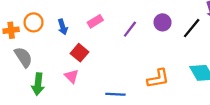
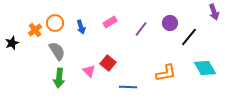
black line: (192, 28) -> (189, 37), moved
orange cross: (11, 30) -> (35, 30), turned -32
red square: (80, 53) -> (108, 63), moved
gray semicircle: (23, 57) -> (57, 51), moved

